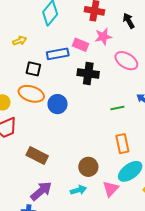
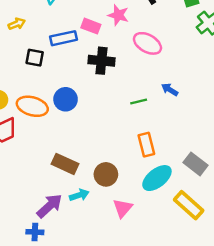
pink star: (103, 37) -> (118, 15), turned 30
orange ellipse: (31, 94) -> (32, 106), moved
brown rectangle: (37, 156) -> (65, 164), moved
pink triangle: (111, 189) -> (123, 208), moved
cyan arrow: (78, 190) -> (79, 195), moved

